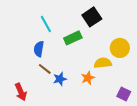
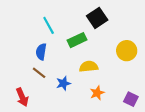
yellow semicircle: (103, 63) -> (89, 66), moved
brown line: (45, 69) -> (39, 73), moved
orange star: (88, 78) -> (97, 93), moved

